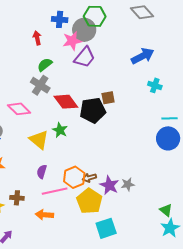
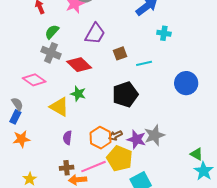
purple trapezoid: (85, 57) -> (95, 34), moved
black pentagon: (93, 110) -> (125, 94), moved
cyan line: (169, 118) -> (144, 63), moved
gray star: (128, 184) -> (154, 135), size x1.5
pink line: (55, 191) -> (94, 167), moved
brown cross: (17, 198) -> (67, 168), moved

